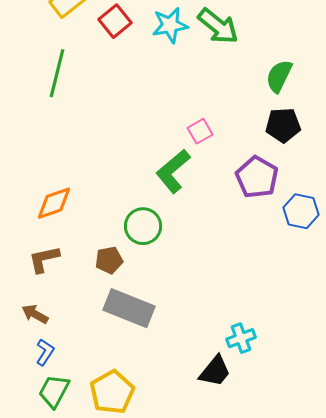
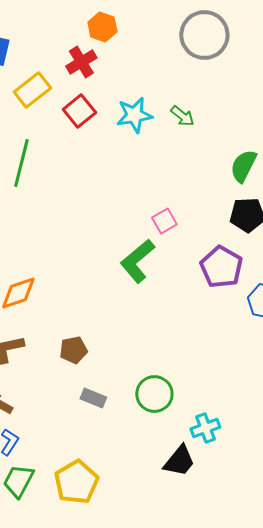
green arrow: (218, 26) -> (182, 116), size x0.6
green circle: (143, 226) -> (154, 394), moved
gray rectangle: (129, 308) -> (93, 398), size x0.5

